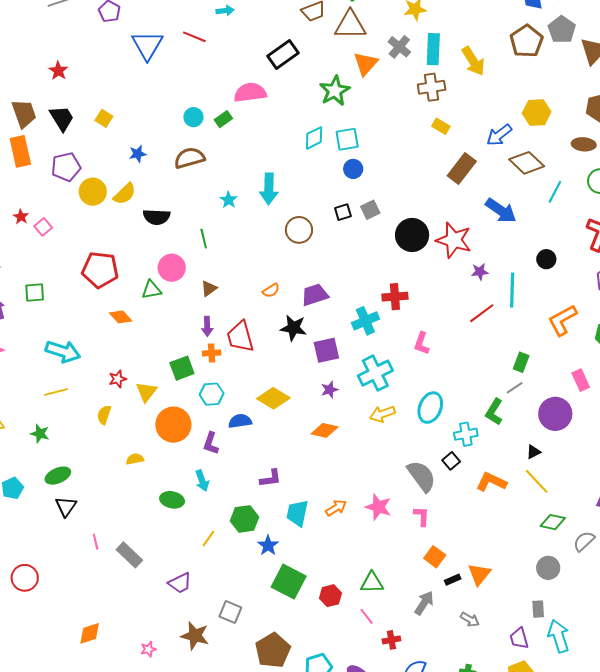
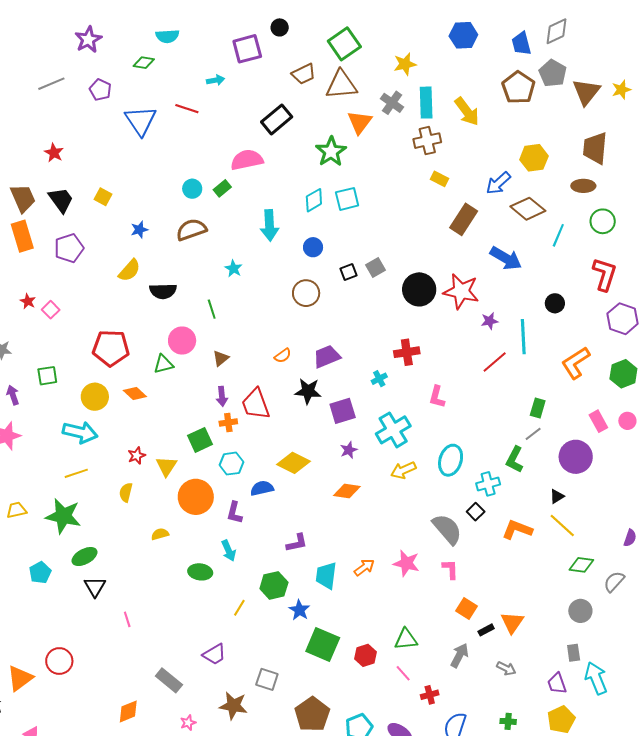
blue circle: (353, 169) -> (313, 247), moved
cyan arrow: (269, 189) -> (269, 225), moved
yellow circle: (93, 192) -> (95, 397), moved
cyan cross: (365, 321) -> (379, 379), size x0.6
green star: (40, 434) -> (63, 516), size x1.8
gray rectangle: (129, 555) -> (169, 680), moved

